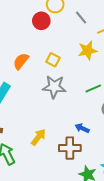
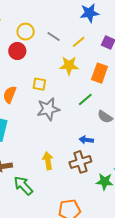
yellow star: (87, 50) -> (69, 66), turned 30
yellow arrow: (38, 137) -> (48, 161), turned -30

